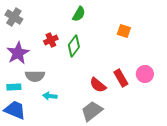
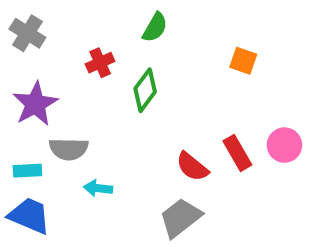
red cross: (51, 40) -> (100, 63), moved

